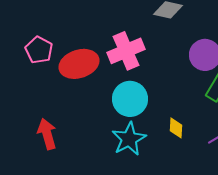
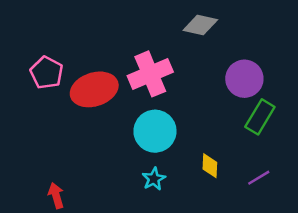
red arrow: (47, 134) -> (56, 196), moved, size x0.7
cyan star: (129, 139) -> (154, 179), size x0.6

